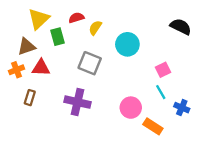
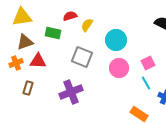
yellow triangle: (39, 19) -> (22, 17), moved, turned 35
green rectangle: (58, 37) -> (53, 33), turned -63
purple cross: (77, 102) -> (71, 92), turned -35
pink circle: (131, 108) -> (119, 68), moved

